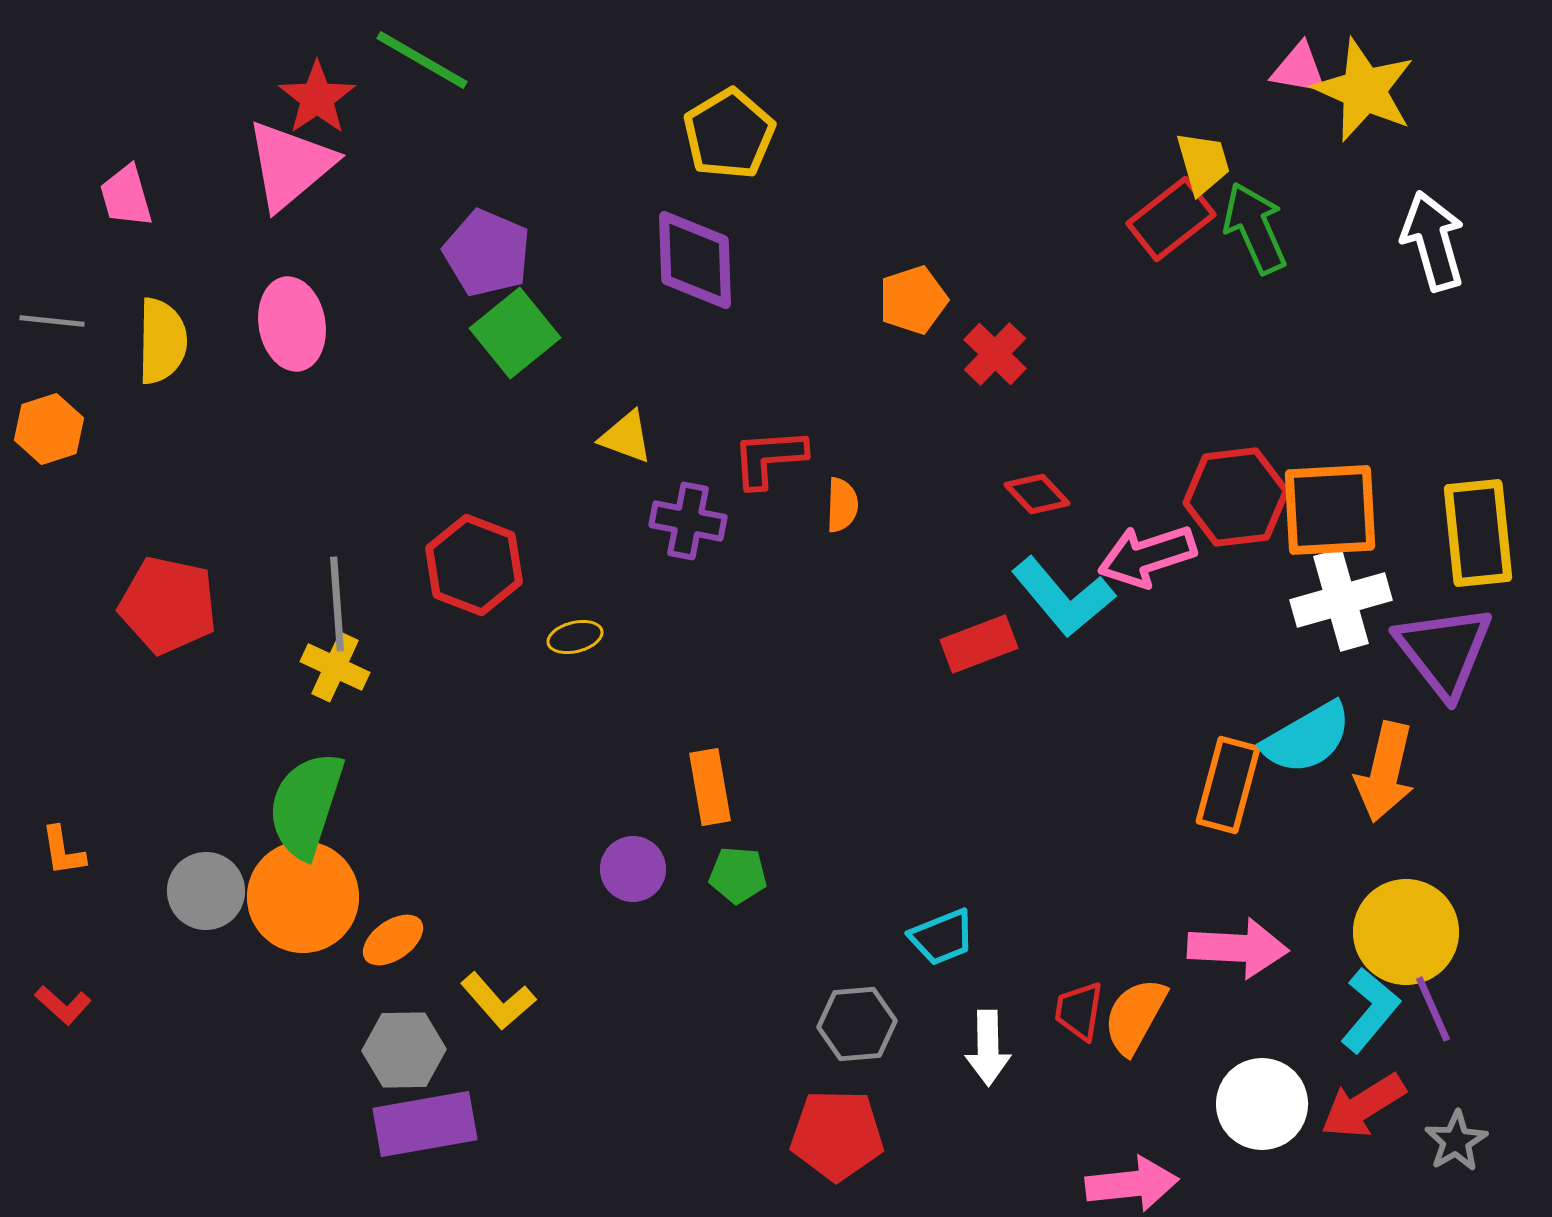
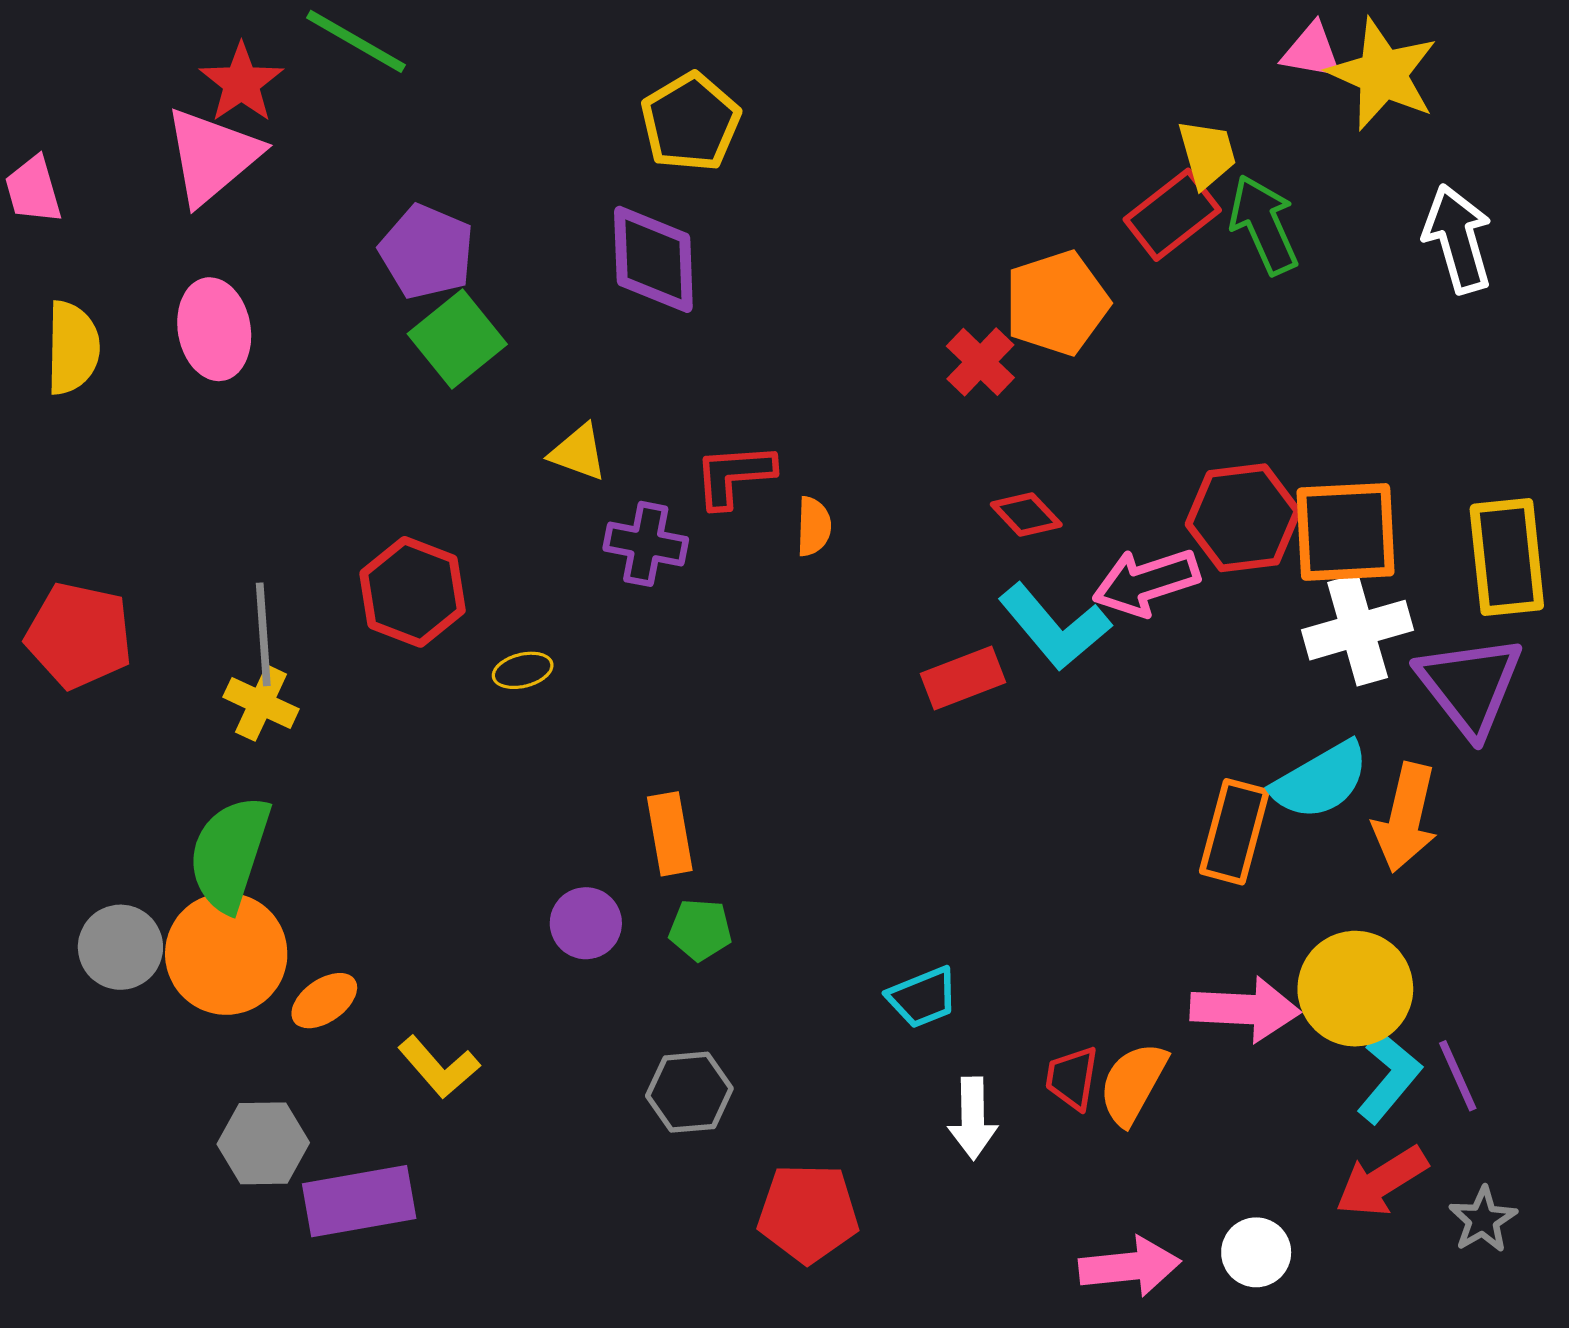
orange pentagon: (913, 300) -> (1057, 303), moved, size x1.4
yellow circle: (1406, 932) -> (1355, 989), moved
gray hexagon: (857, 1024) -> (689, 1092), moved
gray hexagon: (404, 1050) -> (263, 1143), moved
white circle: (1262, 1104) -> (1256, 1252), moved, size x0.7

